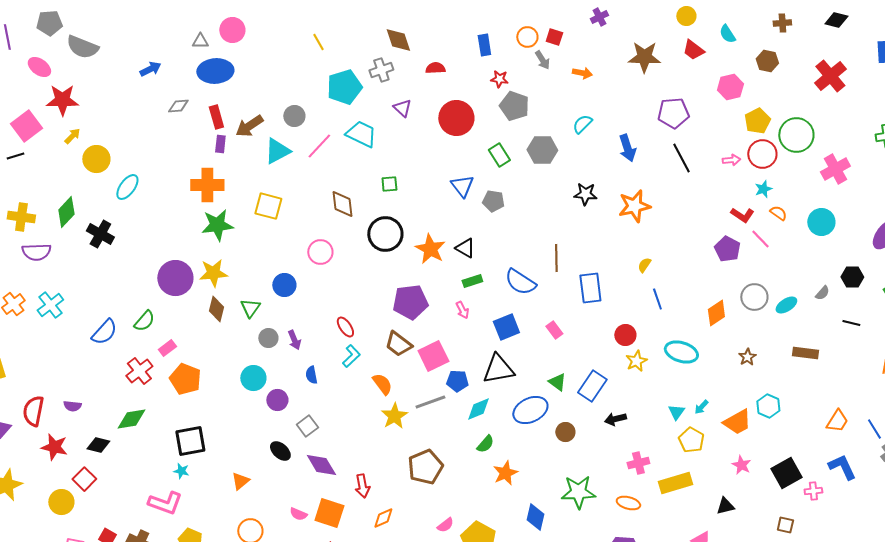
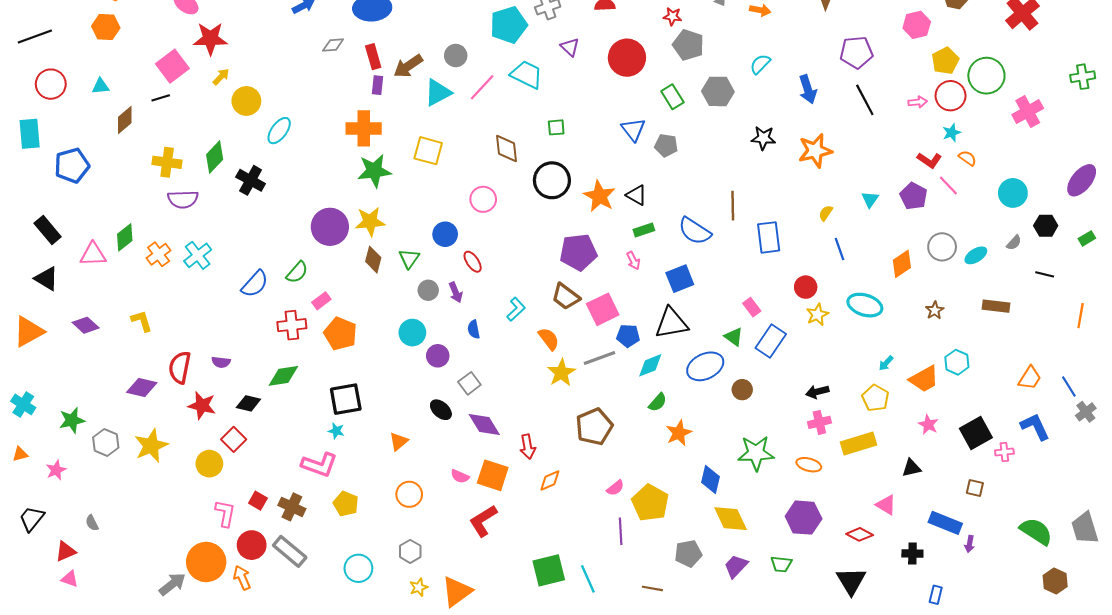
cyan circle: (821, 222) -> (1013, 193), moved
red ellipse: (345, 327) -> (473, 262), moved
pink rectangle: (554, 330) -> (752, 307), moved
red cross: (139, 371) -> (292, 325), turned 32
cyan triangle: (676, 412) -> (870, 199), moved
black arrow: (615, 419) -> (817, 392), moved

